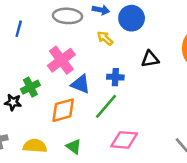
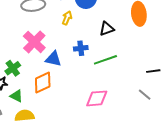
yellow arrow: (105, 38) -> (67, 18), turned 80
green line: (106, 106) -> (105, 60), moved, turned 40
green triangle: (74, 147) -> (16, 96), moved

